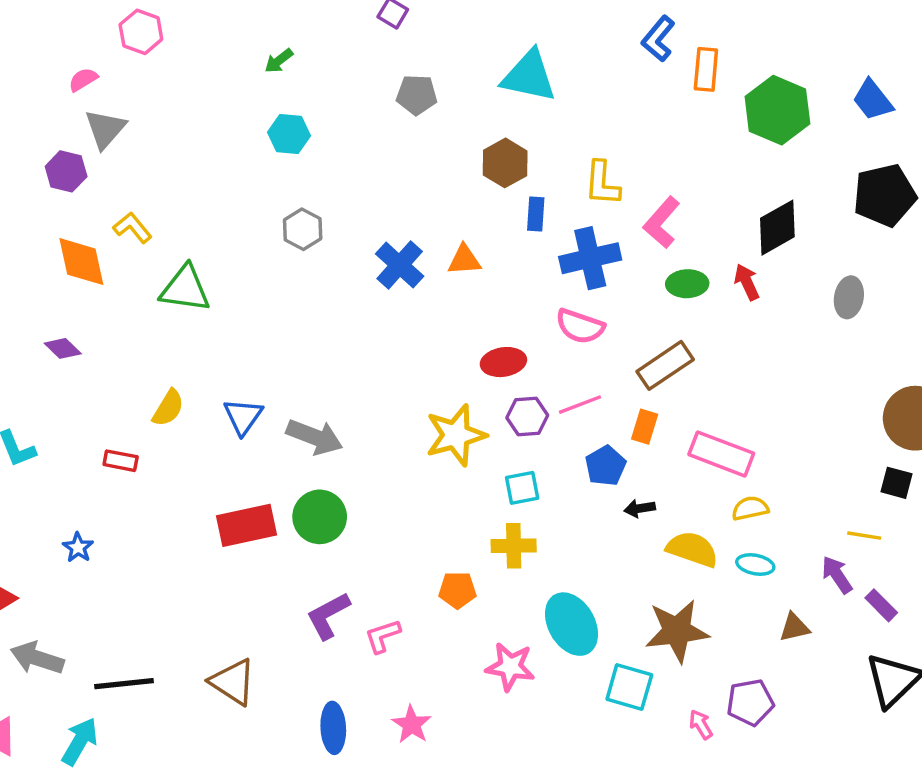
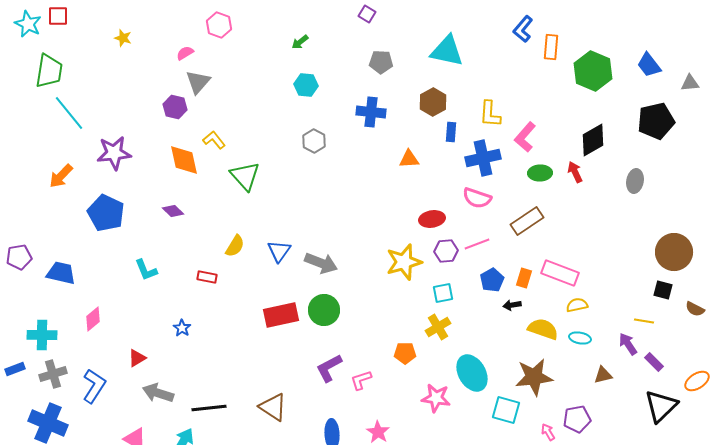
blue cross: (400, 265) -> (371, 112), moved, turned -36
green triangle: (185, 289) -> (245, 176), turned 40
orange rectangle: (645, 427) -> (524, 278), moved
yellow cross: (514, 546) -> (438, 327), turned -30

